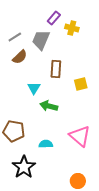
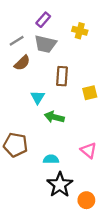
purple rectangle: (54, 18) -> (43, 20), moved
gray trapezoid: (41, 40) -> (45, 44), turned -100
pink triangle: (80, 136) -> (89, 150), size x0.7
black star: (24, 167) -> (60, 185), moved

